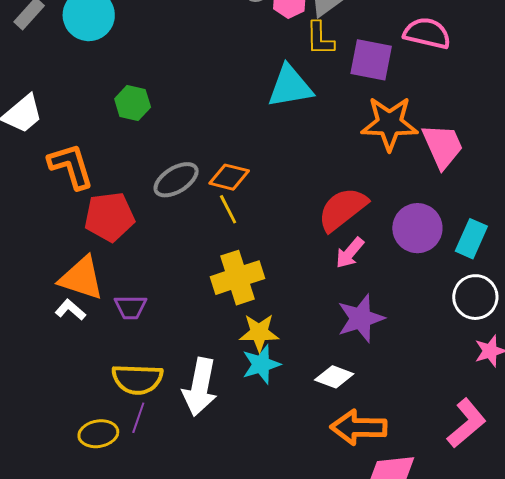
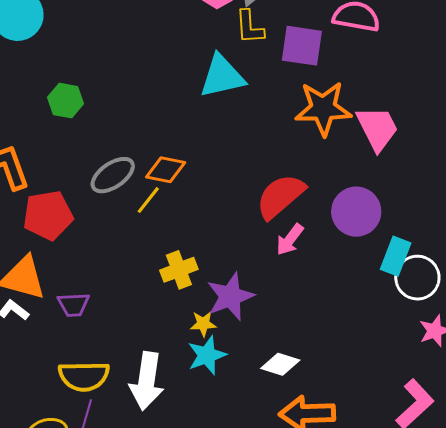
yellow line: (228, 209) -> (148, 200), moved, turned 68
cyan rectangle: (471, 239) -> (396, 256), moved
yellow cross: (237, 278) -> (179, 270), size x0.7
purple star: (361, 318) -> (230, 296), moved
yellow star: (259, 333) -> (203, 324), size x0.7

